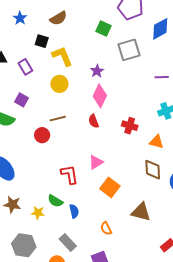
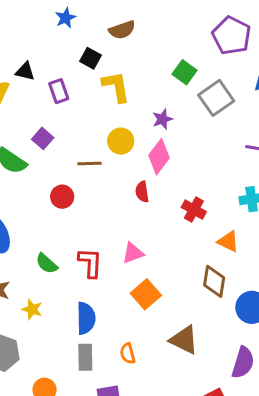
green square: (103, 29) -> (184, 72), moved
gray square: (129, 50) -> (216, 98), turned -30
yellow circle: (59, 84) -> (121, 141), moved
brown line: (58, 119) -> (89, 163), moved
green semicircle: (55, 201) -> (47, 264), moved
blue semicircle: (74, 211) -> (86, 318), size x1.5
gray rectangle: (68, 242) -> (85, 357), moved, turned 30

